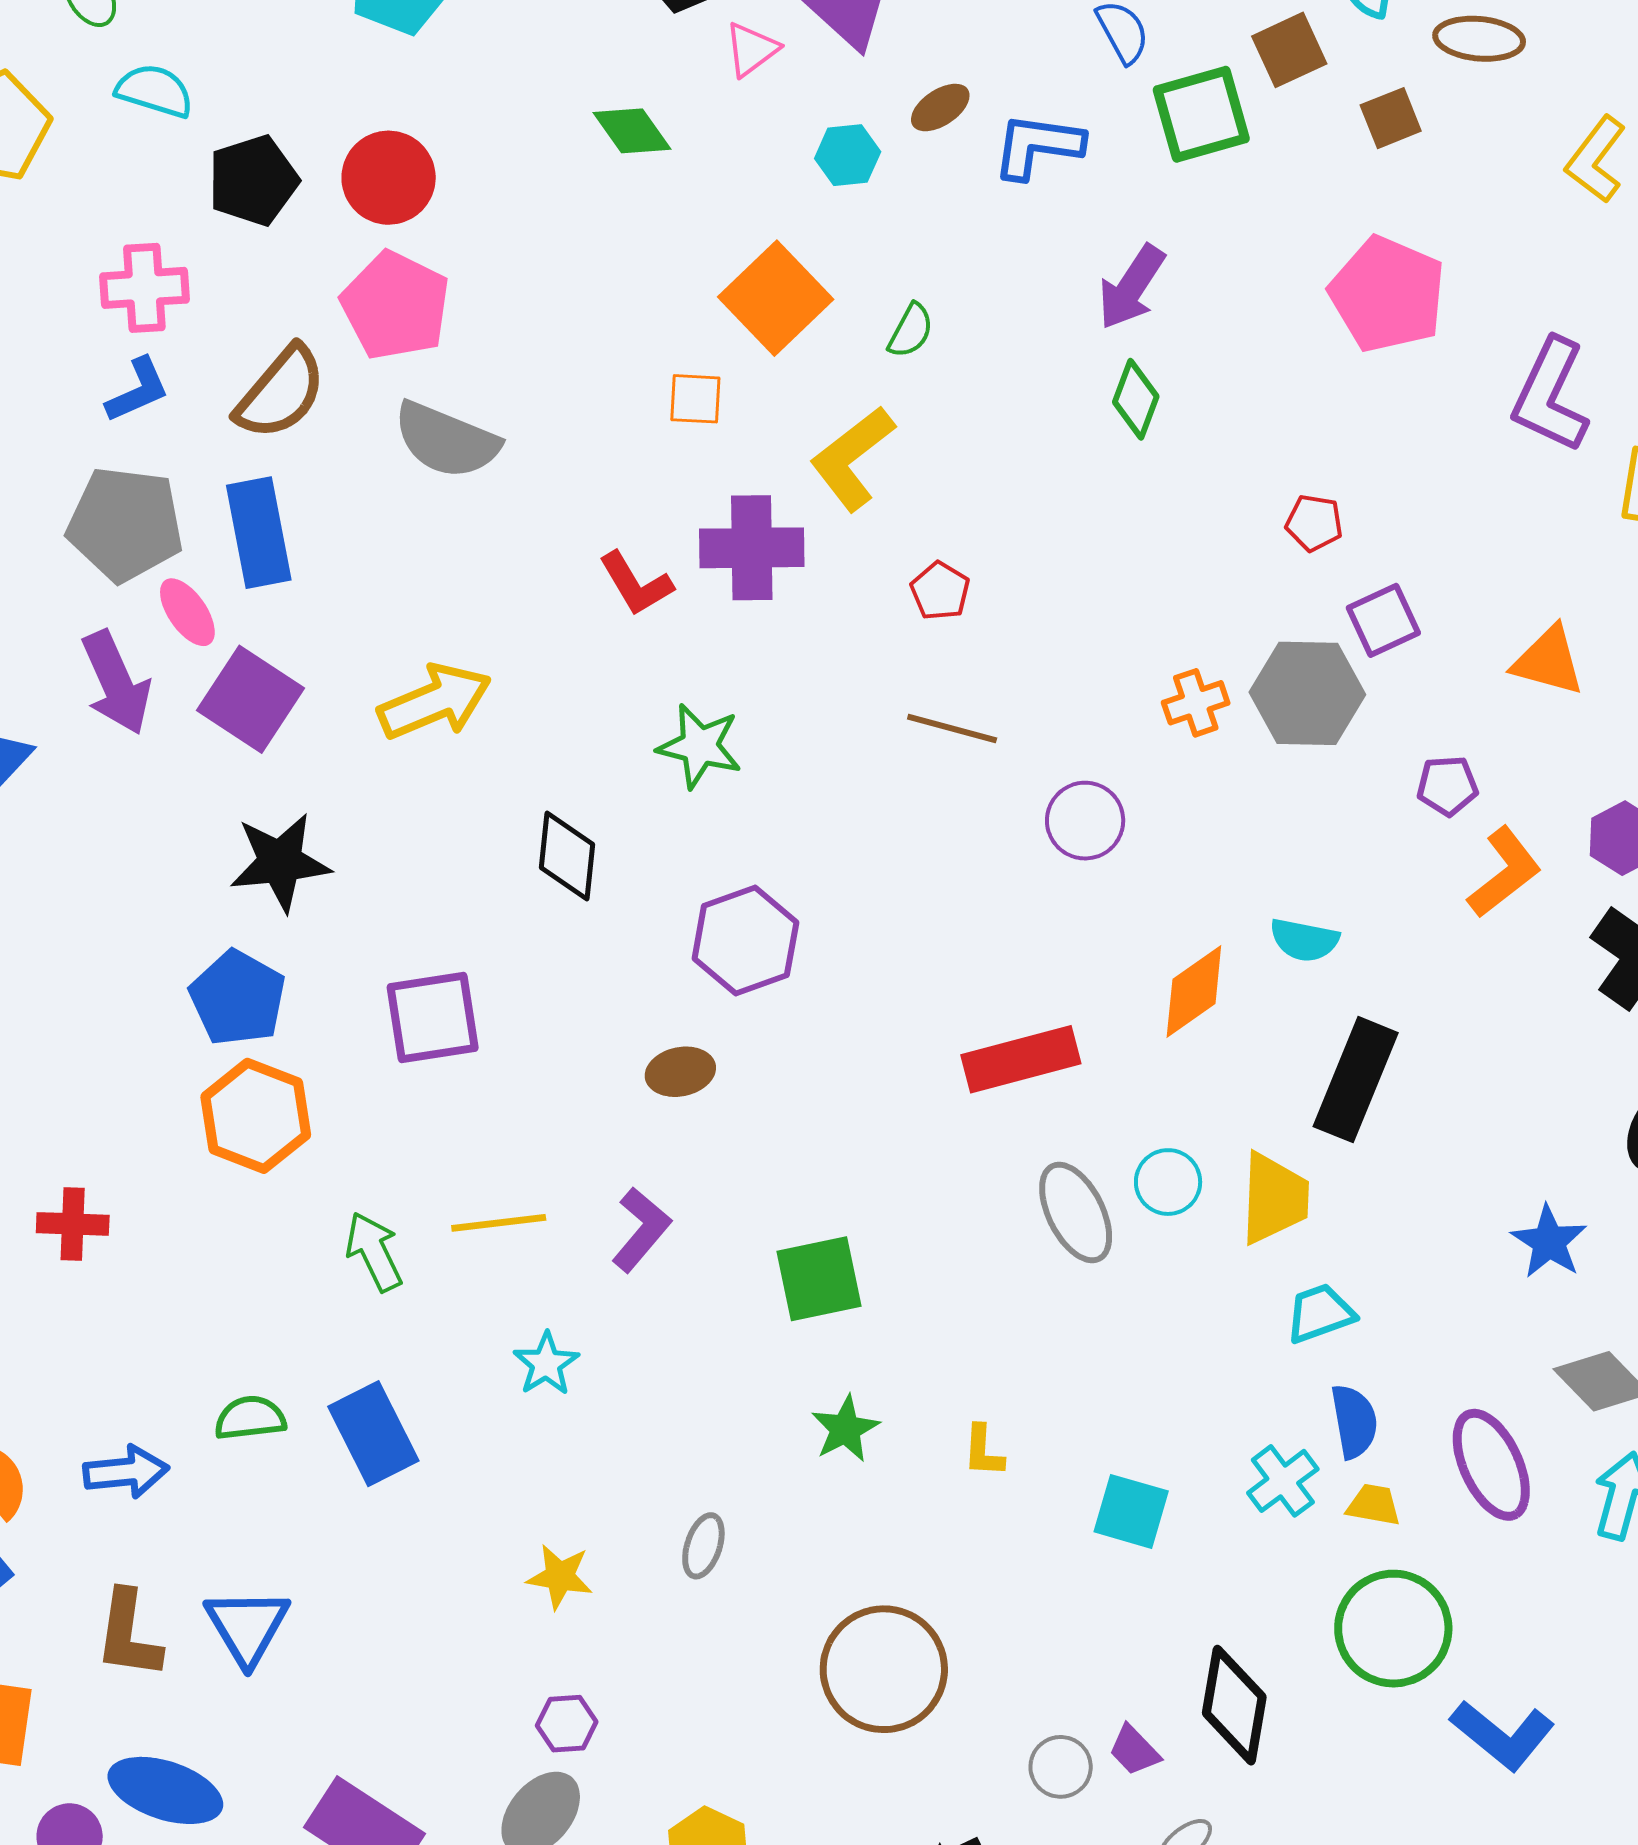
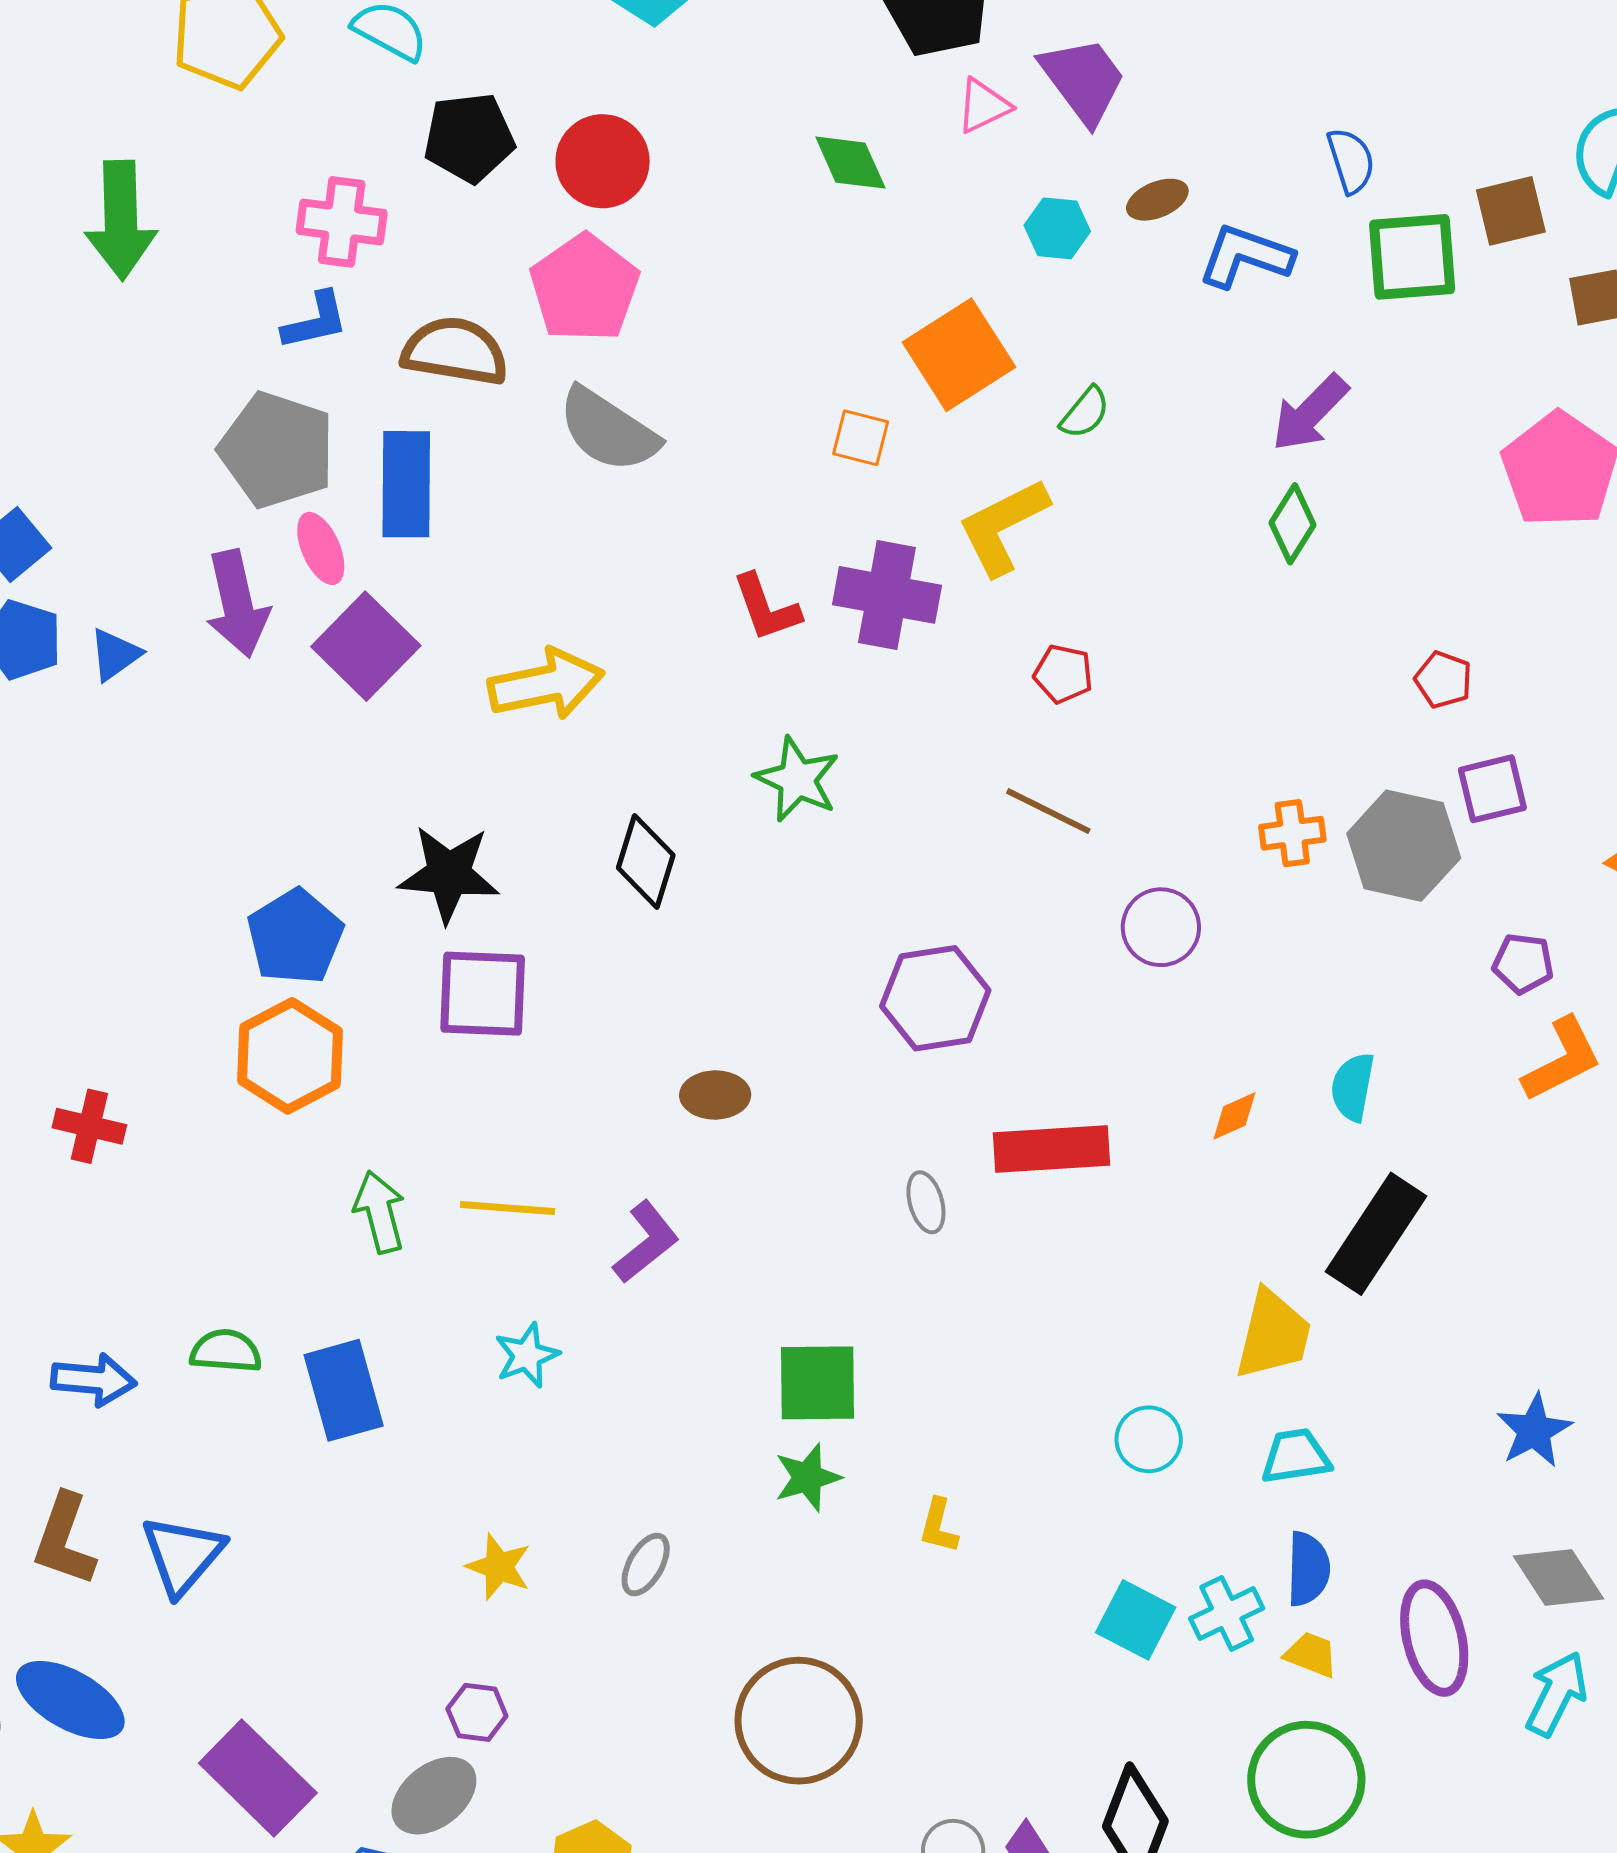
brown semicircle: (281, 393) -> (455, 351), turned -132
red pentagon: (940, 591) -> (1063, 674), turned -30
black star: (280, 862) -> (449, 874), moved
purple hexagon: (745, 940) -> (935, 998), moved
cyan semicircle: (1304, 940) -> (1353, 1087), turned 78
orange diamond: (1194, 991) -> (1234, 1116), size x0.6
cyan circle: (1168, 1182) -> (1149, 1439), moved
gray ellipse: (1076, 1213) -> (926, 1202), moved, size x0.6
green square: (819, 1279) -> (817, 1383), moved
cyan square: (1131, 1511) -> (1136, 1620), moved

